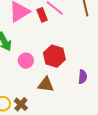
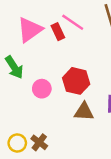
brown triangle: (46, 84) -> (84, 112), moved

